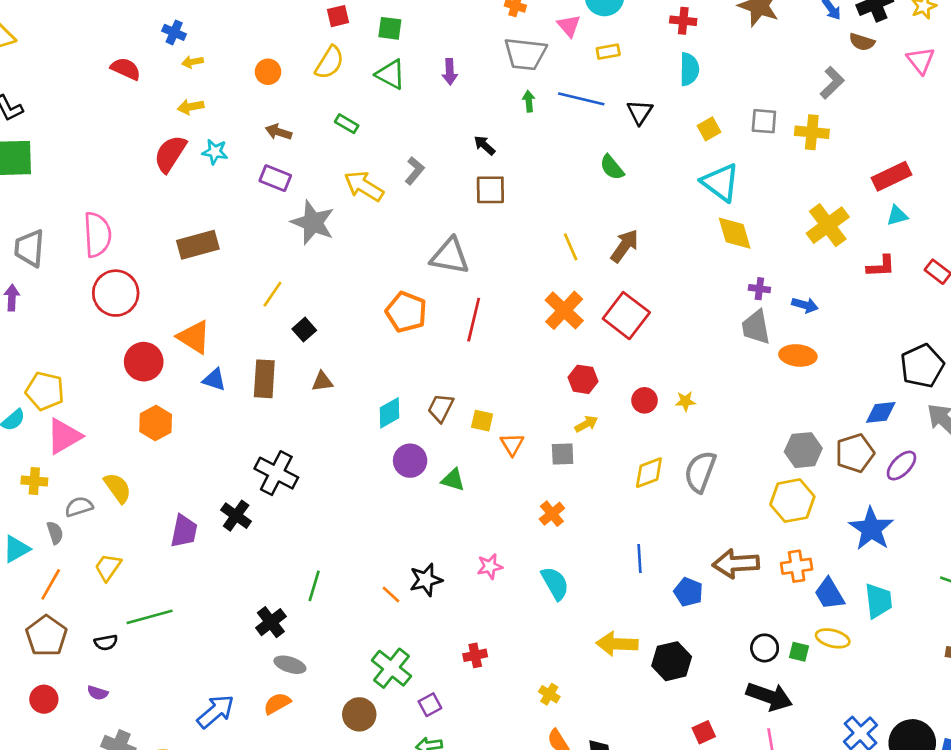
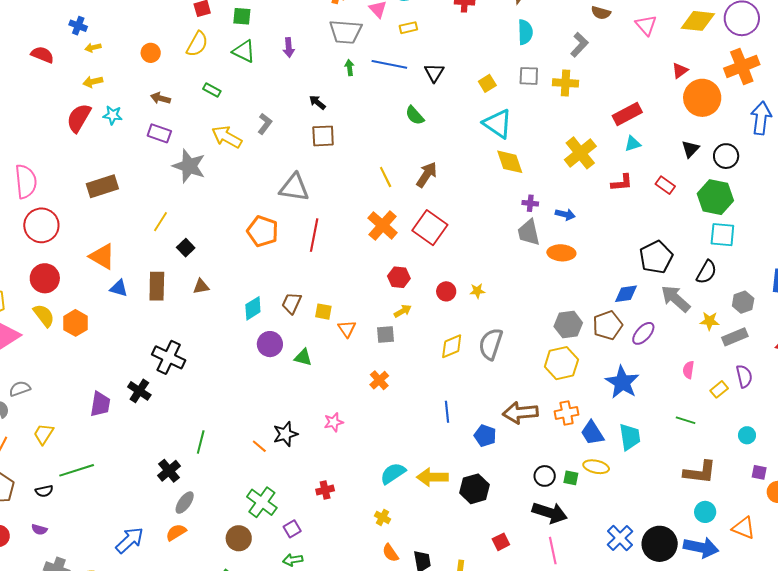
cyan semicircle: (689, 69) -> (525, 32), moved
red circle: (144, 362) -> (45, 278), moved
yellow semicircle: (118, 488) -> (44, 315), moved
cyan semicircle: (555, 583) -> (393, 473), moved, turned -92
gray ellipse: (290, 665) -> (185, 503), turned -70

